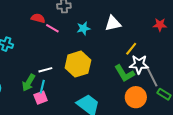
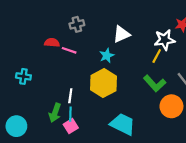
white triangle: (113, 23) -> (121, 34), moved
cyan star: (83, 28) -> (107, 55), moved
white star: (139, 64) -> (165, 40), moved
white line: (45, 70) -> (70, 96), turned -56

